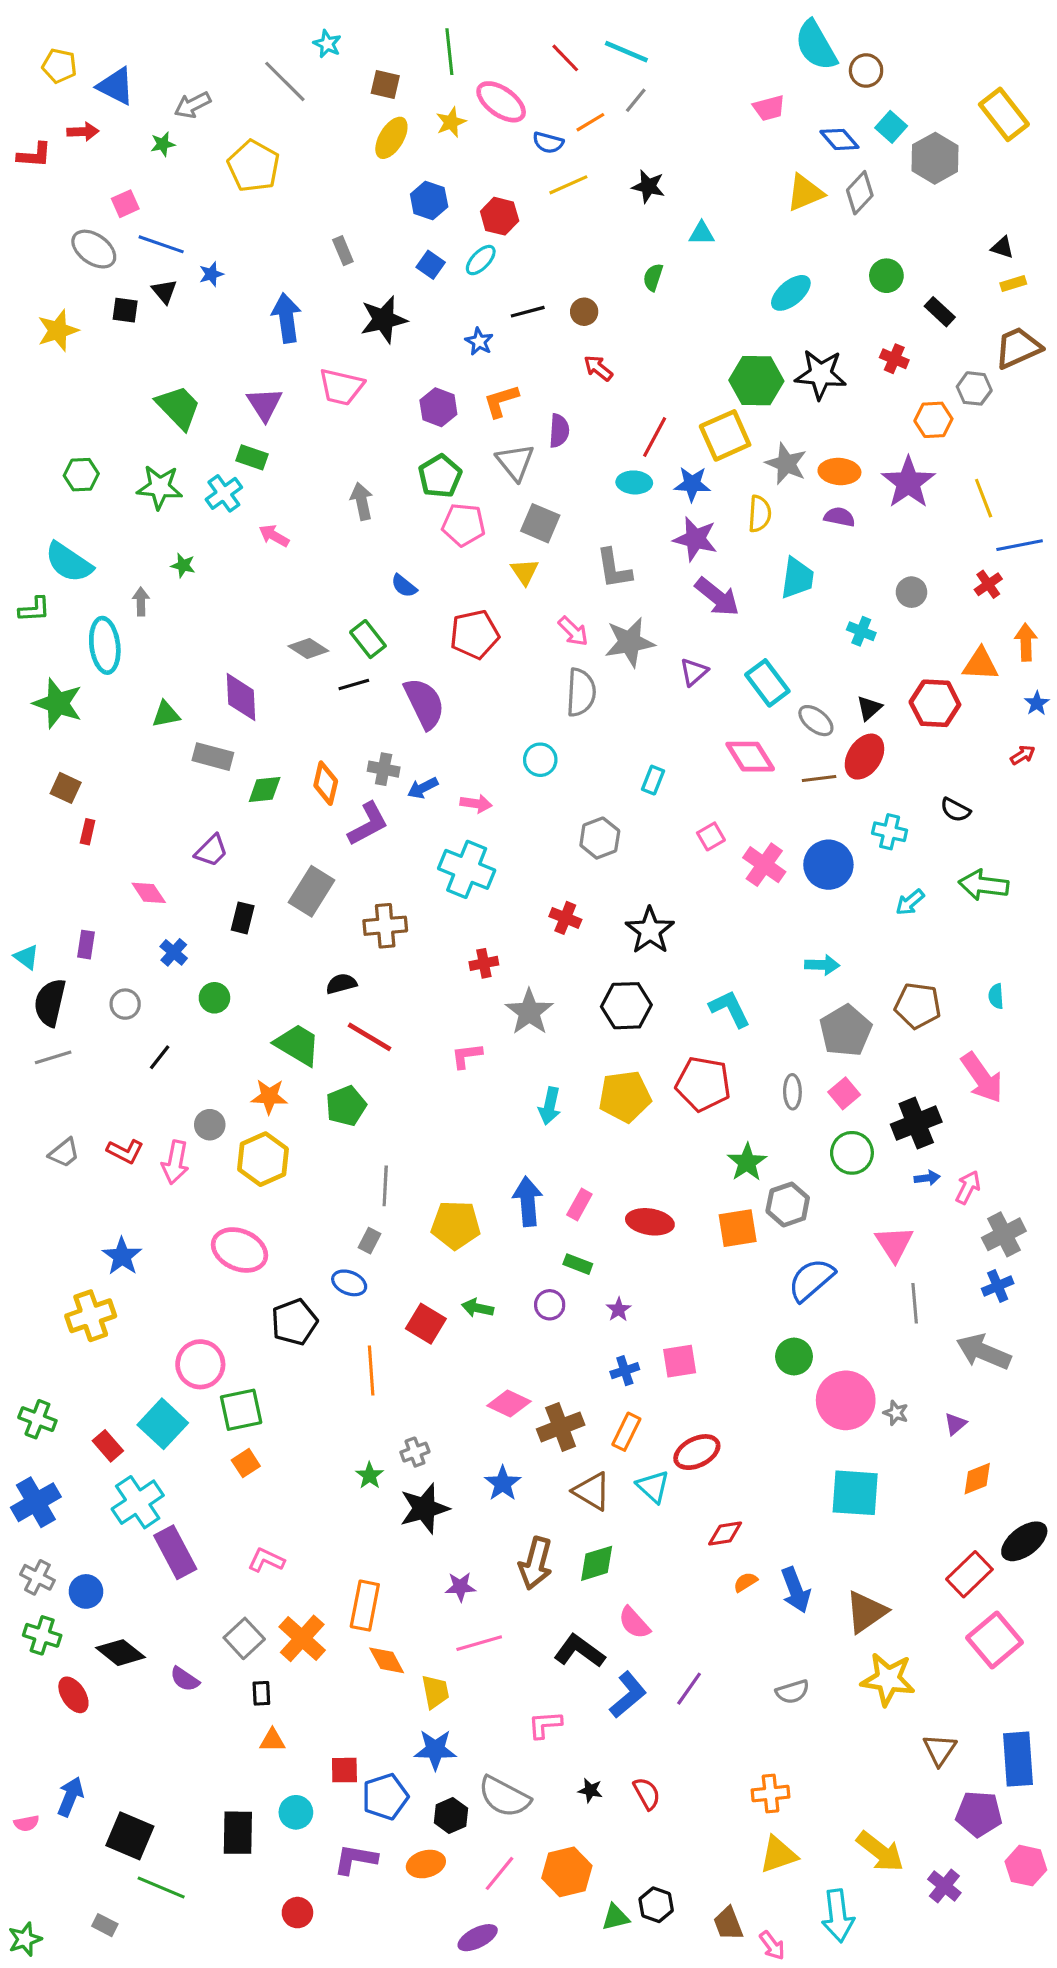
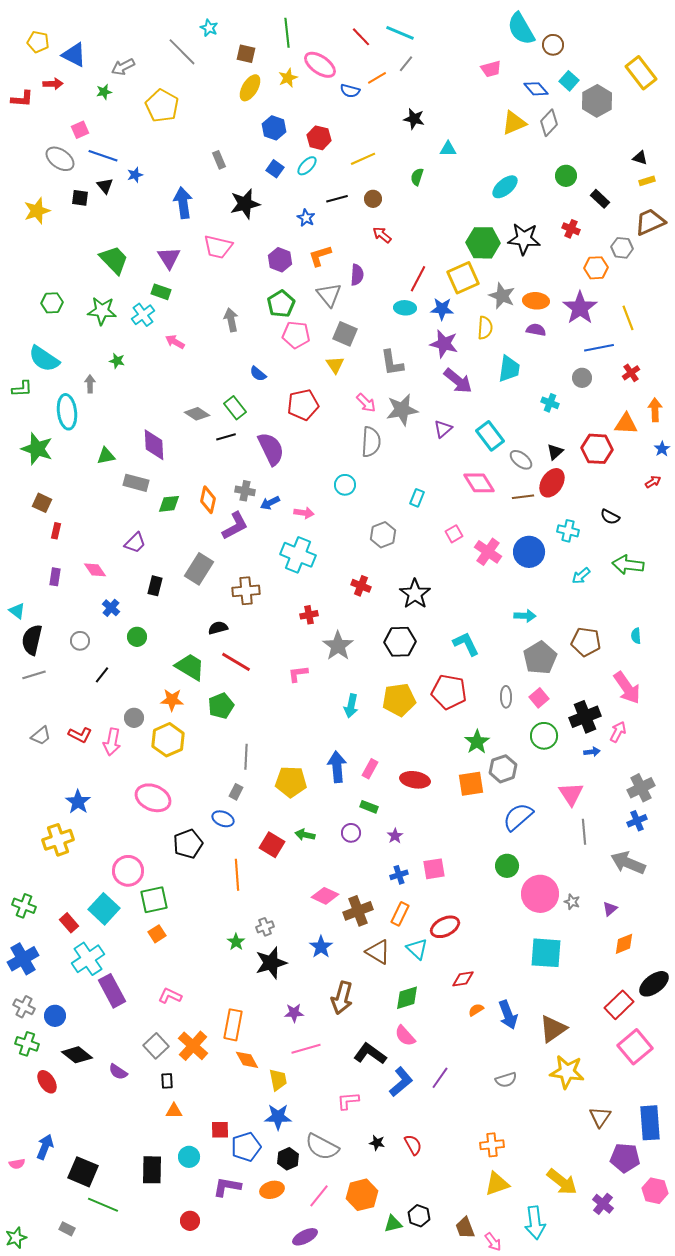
yellow line: (568, 185) -> (363, 159), moved
blue line: (1020, 545) -> (599, 348), moved
purple rectangle: (86, 945) -> (55, 577), moved
pink arrow: (968, 1187) -> (618, 732), moved
green diamond: (597, 1563) -> (407, 998), moved

